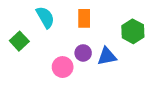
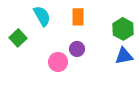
blue triangle: (107, 56) -> (124, 56), moved

